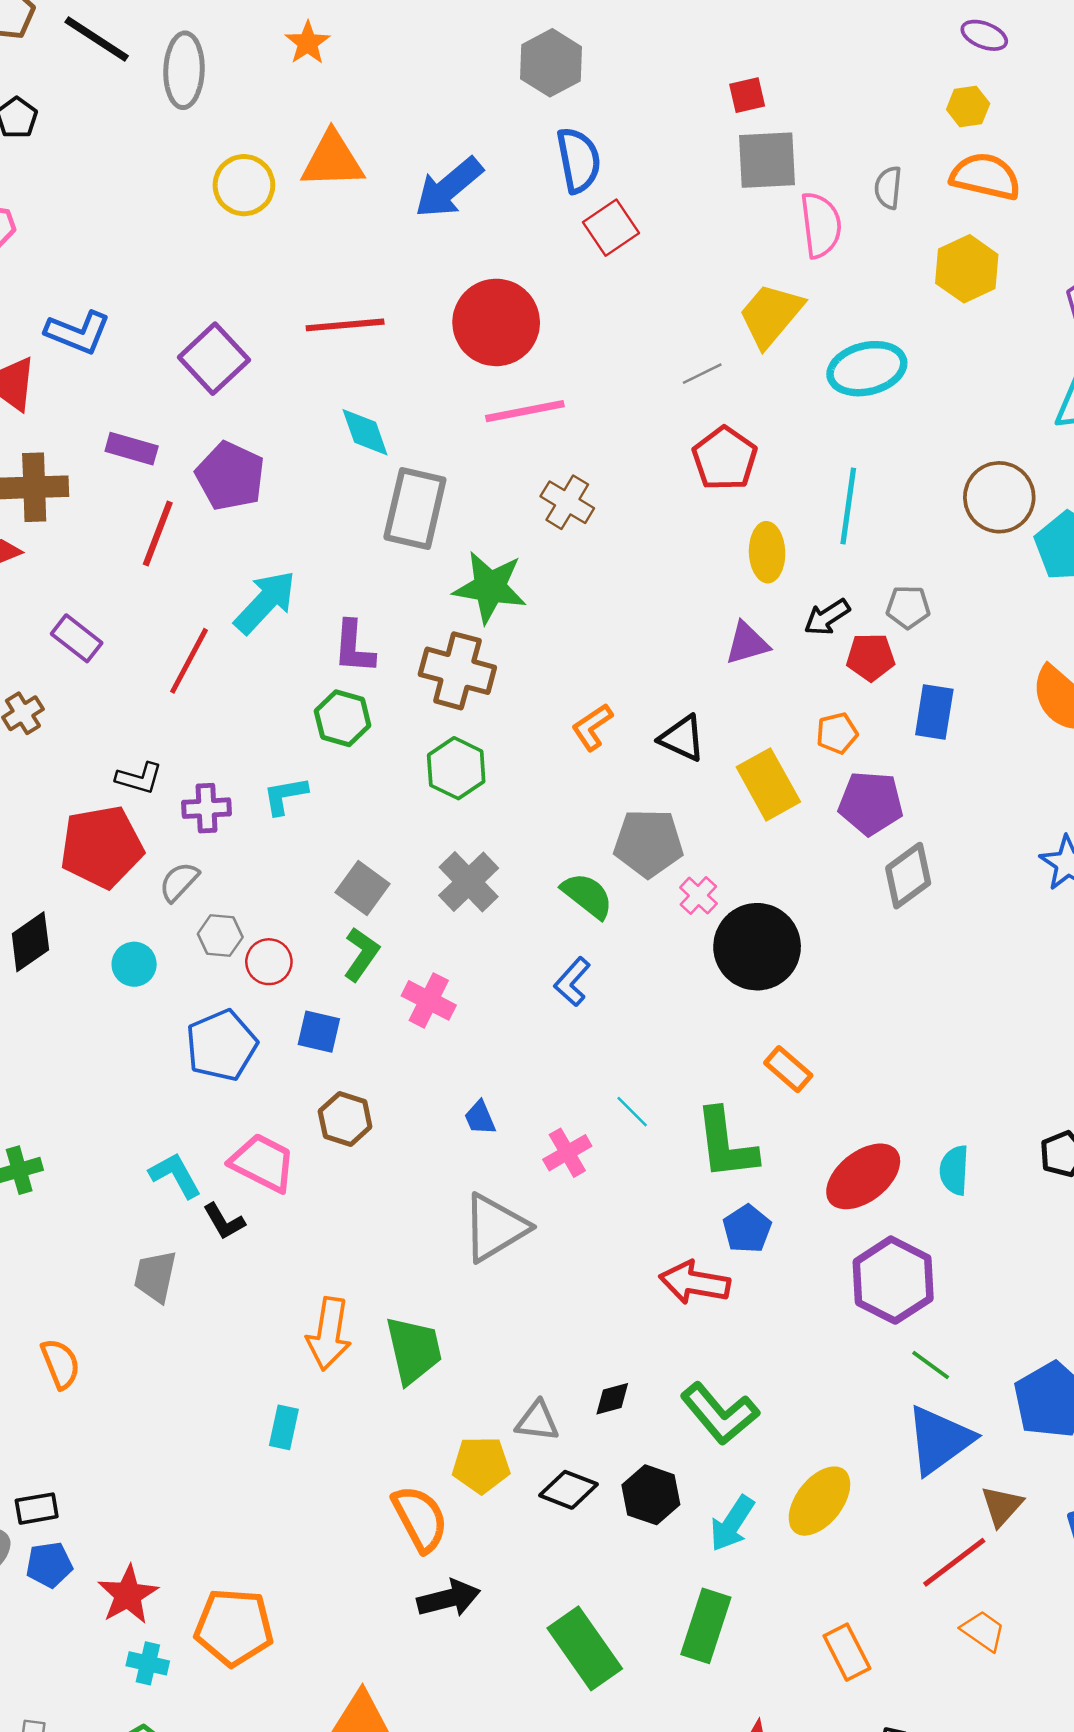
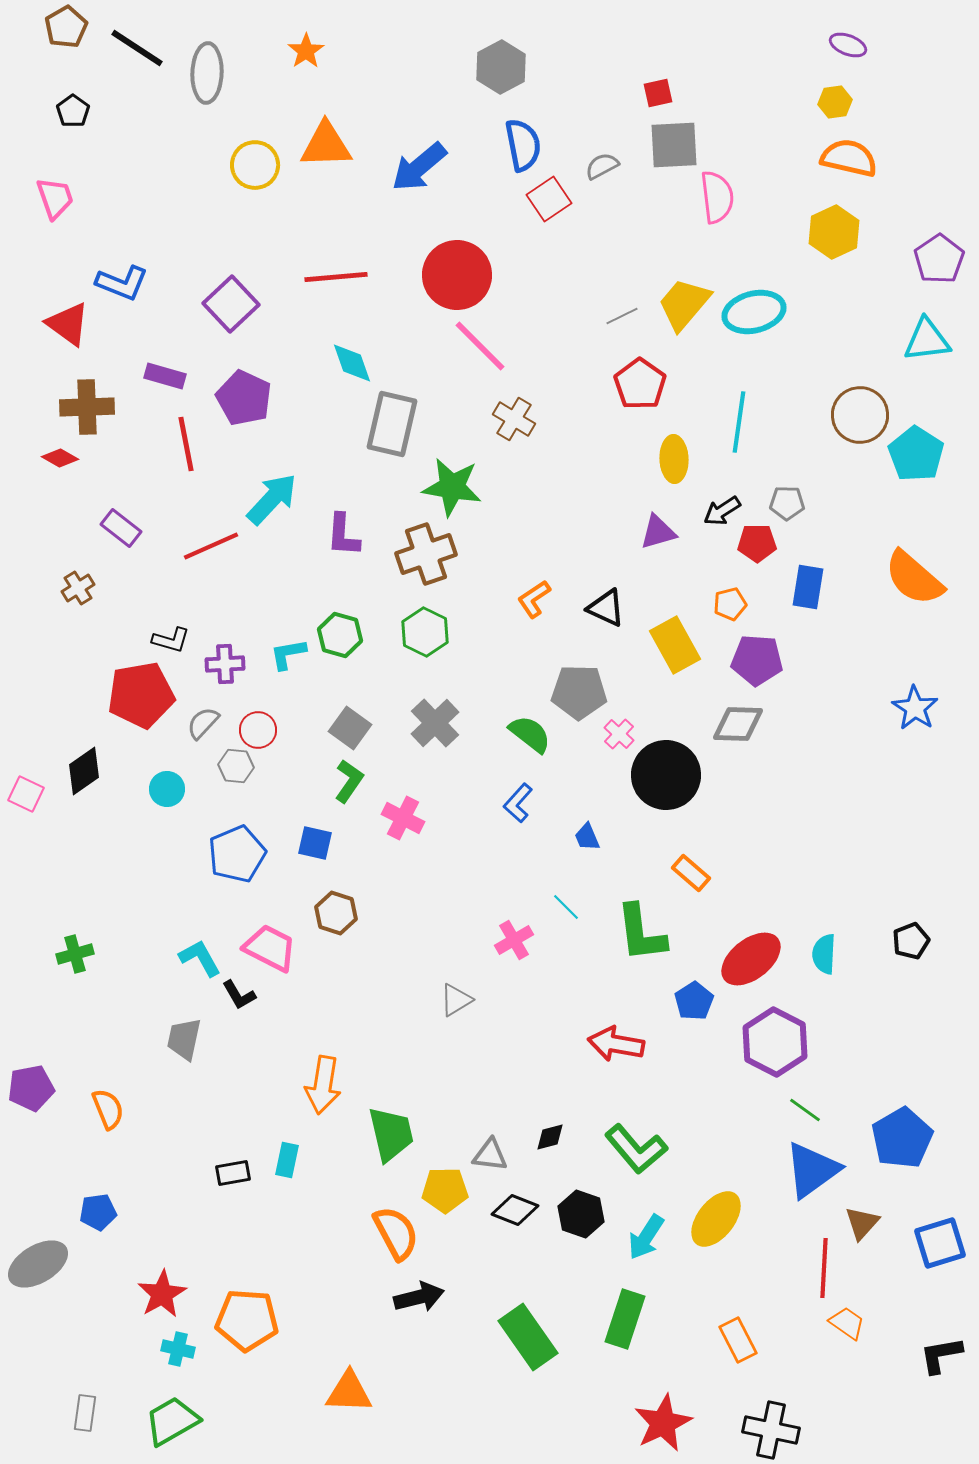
gray semicircle: (888, 188) -> (602, 166), moved, turned 56
yellow trapezoid: (771, 315) -> (684, 304), moved
pink line: (525, 411) -> (480, 346), turned 56
red line: (158, 533) -> (186, 444), turned -32
red line: (189, 661) -> (211, 546), turned 38
brown cross: (457, 671) -> (426, 554), turned -34
green hexagon: (343, 718) -> (340, 635), moved
gray diamond: (908, 876) -> (738, 724), moved, turned 38
red circle: (269, 962) -> (258, 730), moved
blue trapezoid: (480, 1118) -> (587, 837), moved
gray triangle: (495, 1228) -> (456, 1000), size x0.6
blue pentagon: (747, 1229) -> (694, 1001), moved
green trapezoid: (414, 1350) -> (391, 1134), moved
black rectangle: (37, 1509) -> (233, 1173), moved
red line: (954, 1562) -> (824, 1268), turned -50
blue pentagon: (49, 1565) -> (98, 1212), moved

